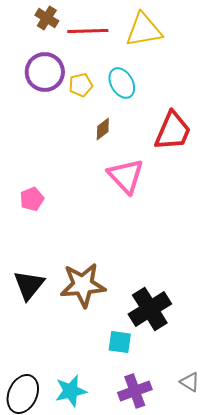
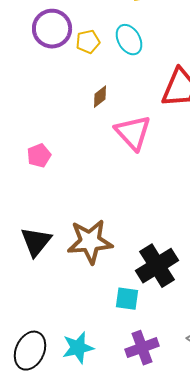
brown diamond: (103, 129) -> (100, 97), moved

